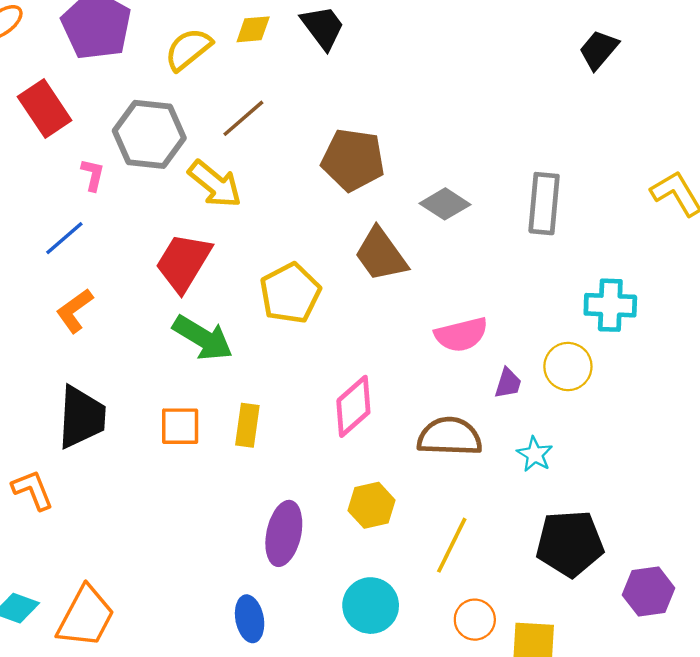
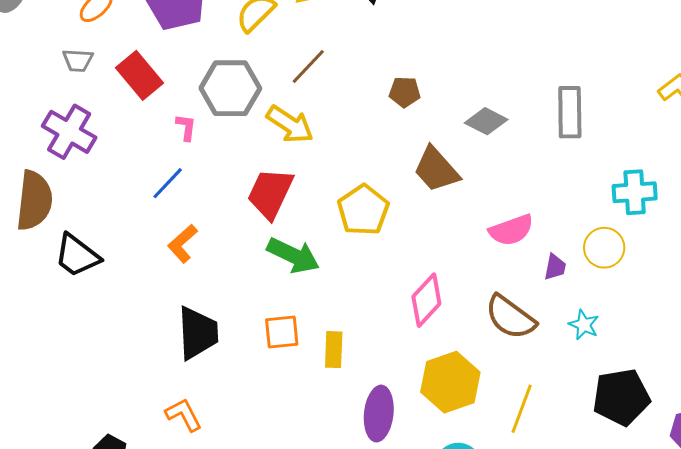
brown pentagon: (353, 160) -> (405, 92), size x0.6
yellow rectangle: (247, 425) -> (334, 350), moved
brown semicircle: (450, 437) -> (510, 317), turned -140
orange L-shape: (33, 490) -> (184, 415), moved
yellow hexagon: (371, 505) -> (450, 382), size x1.5

